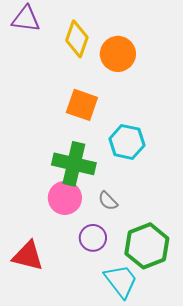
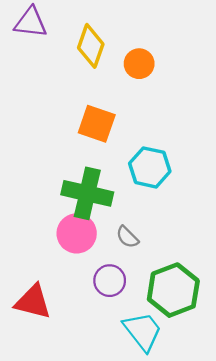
orange circle: (118, 54) -> (139, 64), size x0.7

